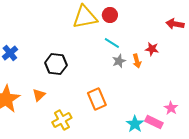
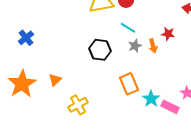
black hexagon: (56, 64) -> (100, 50), moved
orange rectangle: (97, 99) -> (129, 84), moved
cyan star: (135, 124) -> (151, 99), moved

